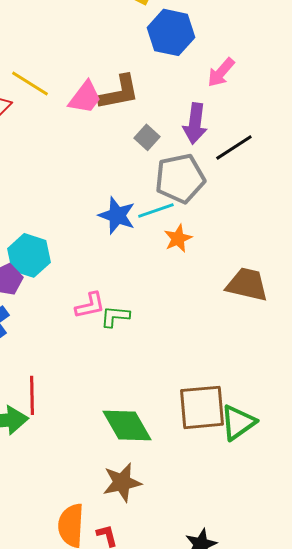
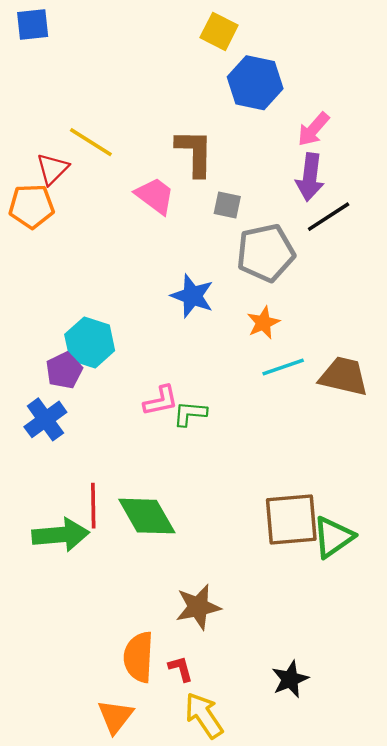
brown L-shape: (119, 92) -> (195, 153), turned -78
pink trapezoid: (85, 97) -> (155, 196), moved, turned -90
purple arrow: (195, 123) -> (310, 177), moved
gray square: (147, 137) -> (227, 205), turned -30
cyan line: (156, 210) -> (283, 367), moved
green diamond: (127, 425) -> (147, 516), moved

